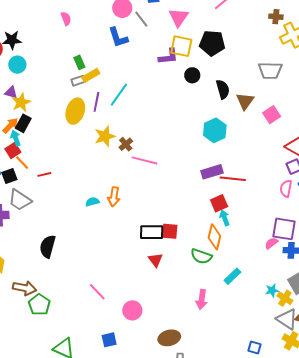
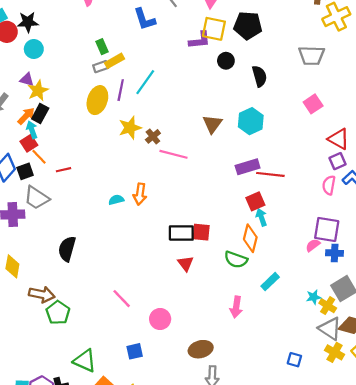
brown triangle: (245, 101) -> (212, 124), moved

